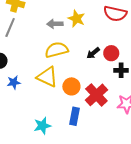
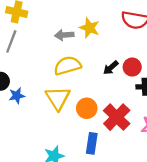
yellow triangle: (47, 77) -> (58, 98), turned 35
blue star: (14, 82) -> (17, 96), moved

